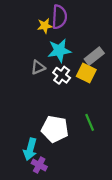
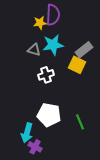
gray triangle: (38, 67) -> (34, 50), moved, turned 40
white cross: (62, 75) -> (46, 75), moved, turned 35
green line: (90, 122) -> (80, 122), moved

